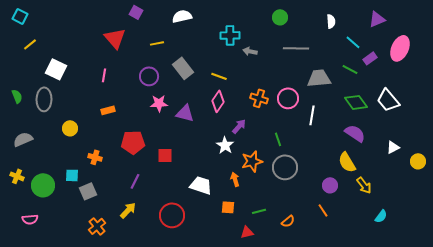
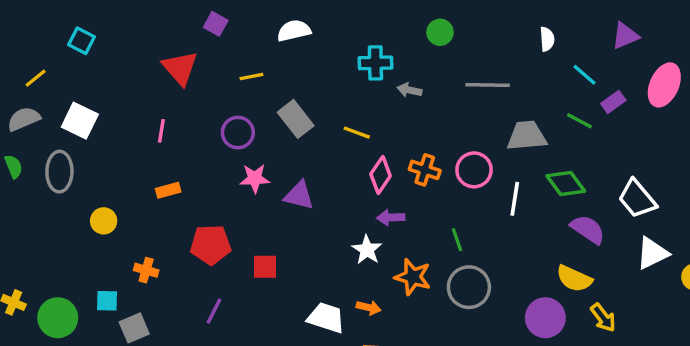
cyan square: (20, 16) -> (82, 41), moved
green circle: (280, 17) -> (440, 32), moved
white trapezoid: (388, 100) -> (637, 199), moved
pink diamond: (218, 101) -> (381, 175), moved
green diamond: (356, 102) -> (566, 183), moved
purple arrow: (239, 126) -> (391, 217), turned -133
gray semicircle: (23, 139) -> (24, 119), moved
white triangle: (393, 147) -> (652, 253), size x1.5
orange star: (252, 161) -> (413, 277), turned 30
yellow semicircle: (347, 162) -> (574, 279), turned -35
orange arrow: (235, 179) -> (369, 308), moved, turned 120
purple circle: (330, 185) -> (545, 318), size x1.5

